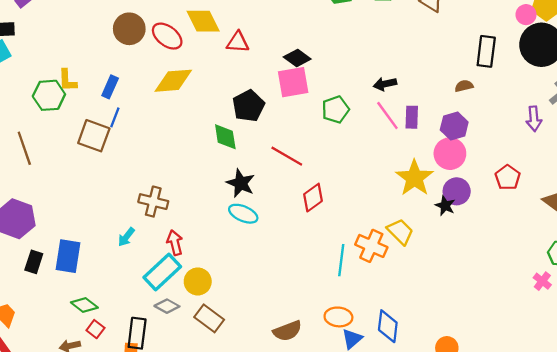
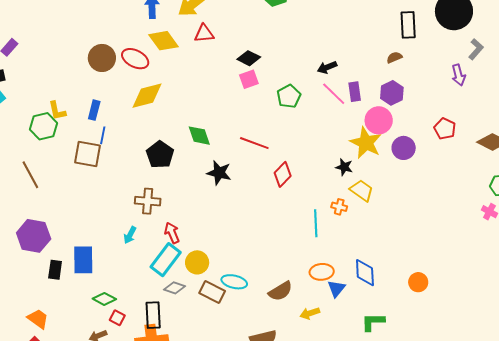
red triangle: (238, 42) -> (204, 34), moved
pink square: (293, 82) -> (249, 79), size x0.7
black pentagon: (248, 106) -> (160, 155), moved
pink circle: (450, 154) -> (379, 120), moved
black star: (445, 206) -> (344, 167), moved
cyan ellipse: (243, 214) -> (234, 282), moved
orange cross: (371, 246) -> (339, 207), size x0.6

